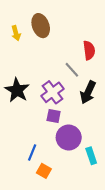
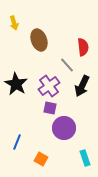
brown ellipse: (41, 26) -> (39, 40), moved
yellow arrow: (16, 33) -> (14, 23), moved
blue line: (32, 153) -> (17, 142), moved
cyan rectangle: (91, 156) -> (85, 158), moved

